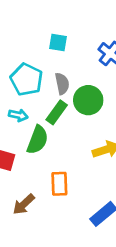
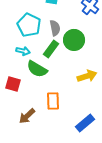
green semicircle: (37, 140) -> (37, 69), turned 100

